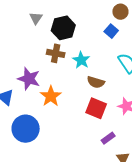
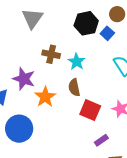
gray triangle: (36, 18) -> (32, 18), size x1.6
black hexagon: (63, 28) -> (86, 23), moved
brown semicircle: (96, 82) -> (74, 87), moved, turned 60

